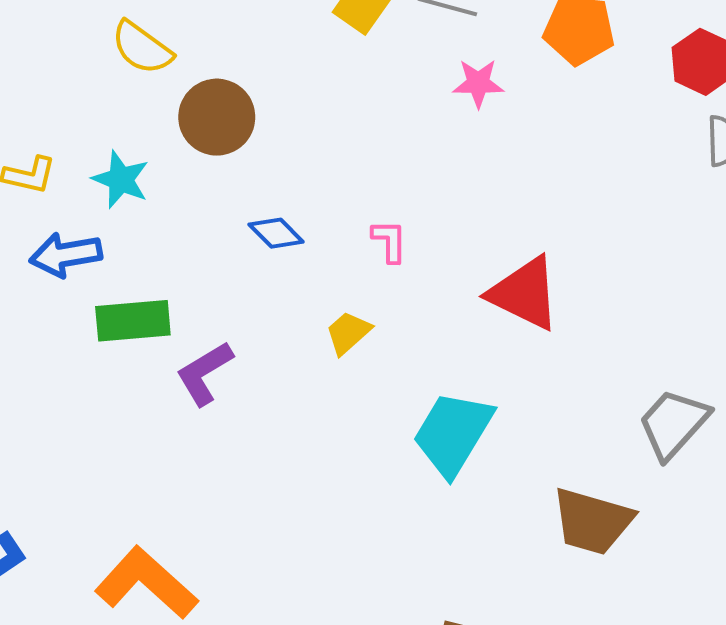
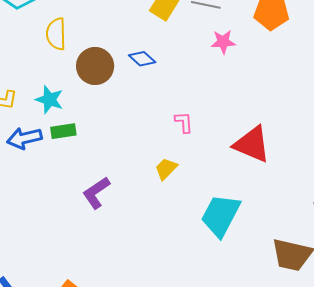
yellow semicircle: (142, 48) -> (56, 34), turned 56
blue diamond: (276, 233) -> (142, 59), moved
green rectangle: (133, 321) -> (63, 131), moved, size x0.7

